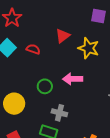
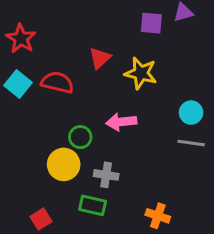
red semicircle: (33, 49) -> (57, 82), size x1.5
yellow circle: (14, 104) -> (64, 164), moved

